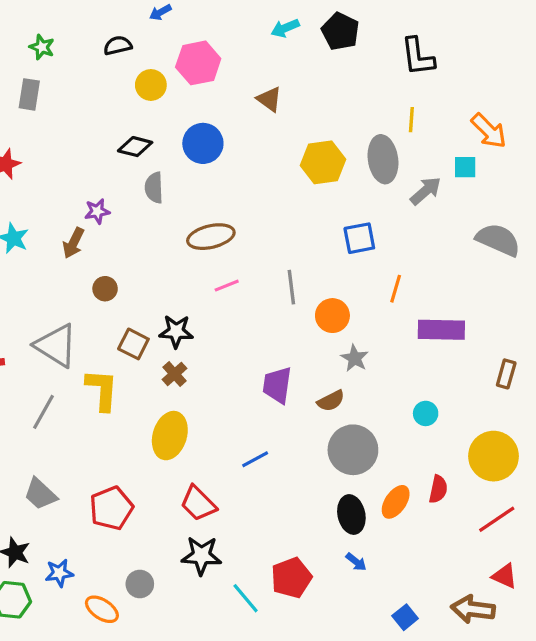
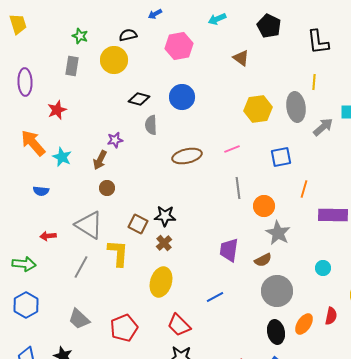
cyan arrow: (285, 28) -> (217, 19), moved
yellow circle: (151, 85) -> (114, 60), moved, size x1.4
brown triangle: (269, 99) -> (241, 58), moved
pink line: (227, 286) -> (232, 149), moved
brown circle: (105, 289) -> (107, 188), moved
gray star: (355, 358) -> (278, 233), size x1.4

